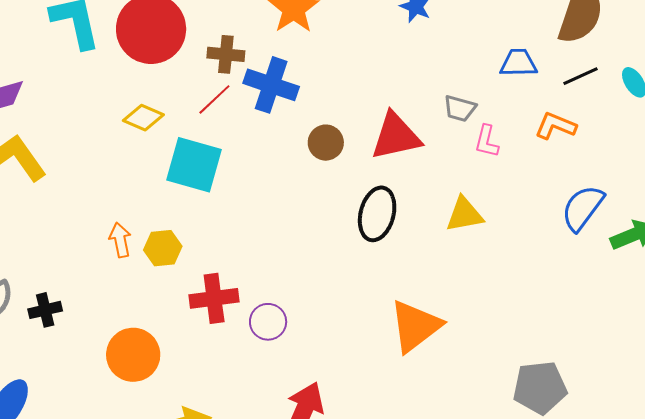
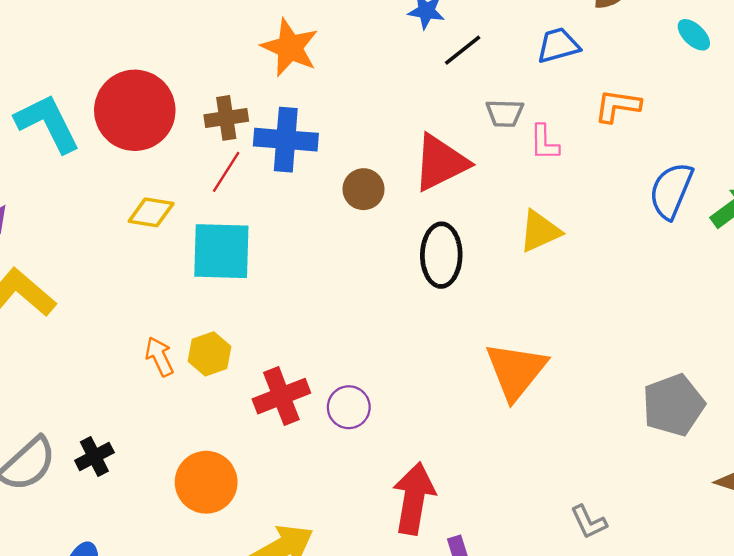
black line: (580, 76) -> (463, 50), moved

